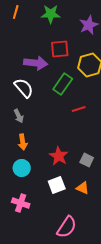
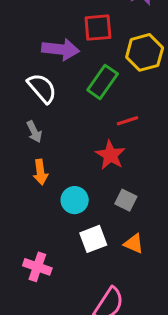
red star: (59, 156) -> (110, 155), moved
gray square: (87, 160) -> (126, 200), moved
cyan circle: (22, 168) -> (75, 200), moved

